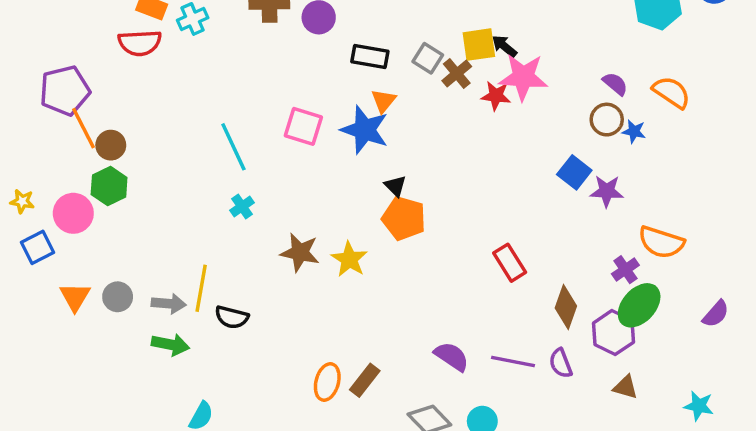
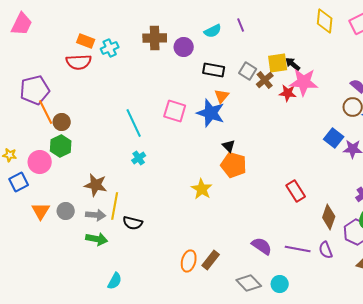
brown star: (300, 252) -> (96, 185), moved

